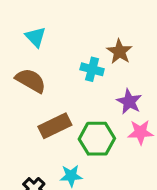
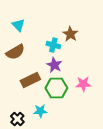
brown semicircle: (31, 81) -> (15, 52), turned 120
purple star: (129, 102) -> (54, 65), moved

